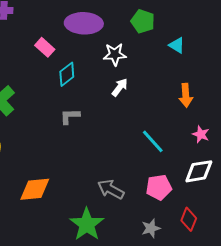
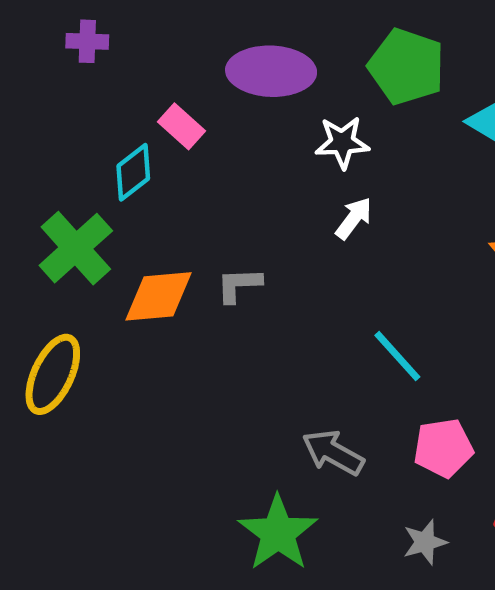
green pentagon: (143, 21) -> (407, 67), size x1.4
cyan diamond: (67, 74) -> (133, 172), moved
cyan line: (153, 141) -> (397, 356), moved
orange diamond: (35, 189) -> (158, 296), moved

